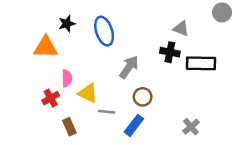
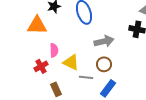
gray arrow: (129, 67) -> (104, 41), turned 42
brown circle: (143, 97) -> (104, 64), moved

